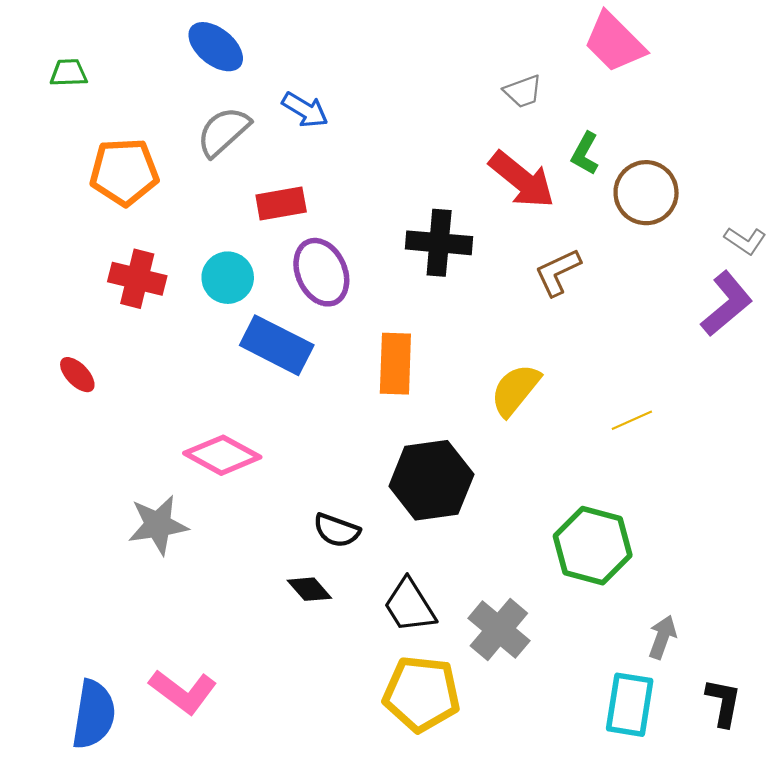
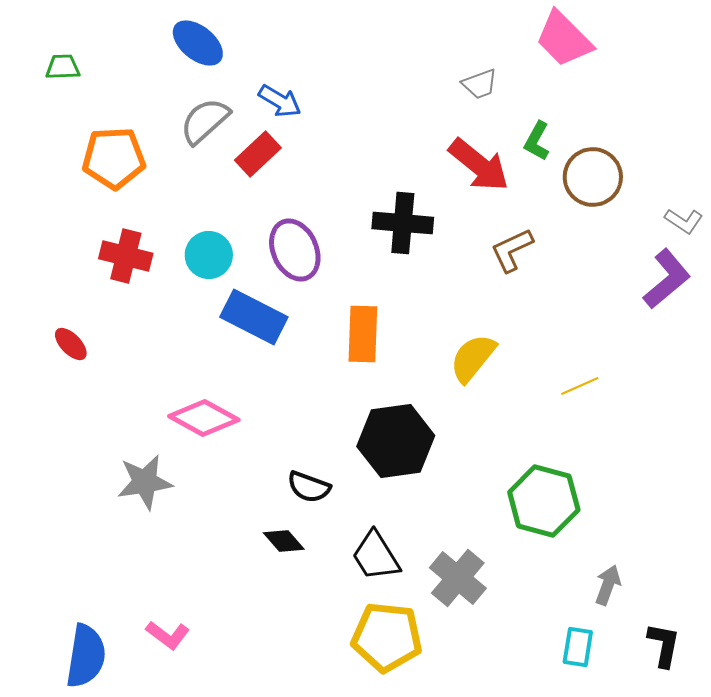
red rectangle: (281, 204) -> (258, 154), moved, turned -33
pink L-shape: (183, 692) -> (168, 635), size x0.7
cyan rectangle: (630, 705) -> (578, 647), size x0.7

